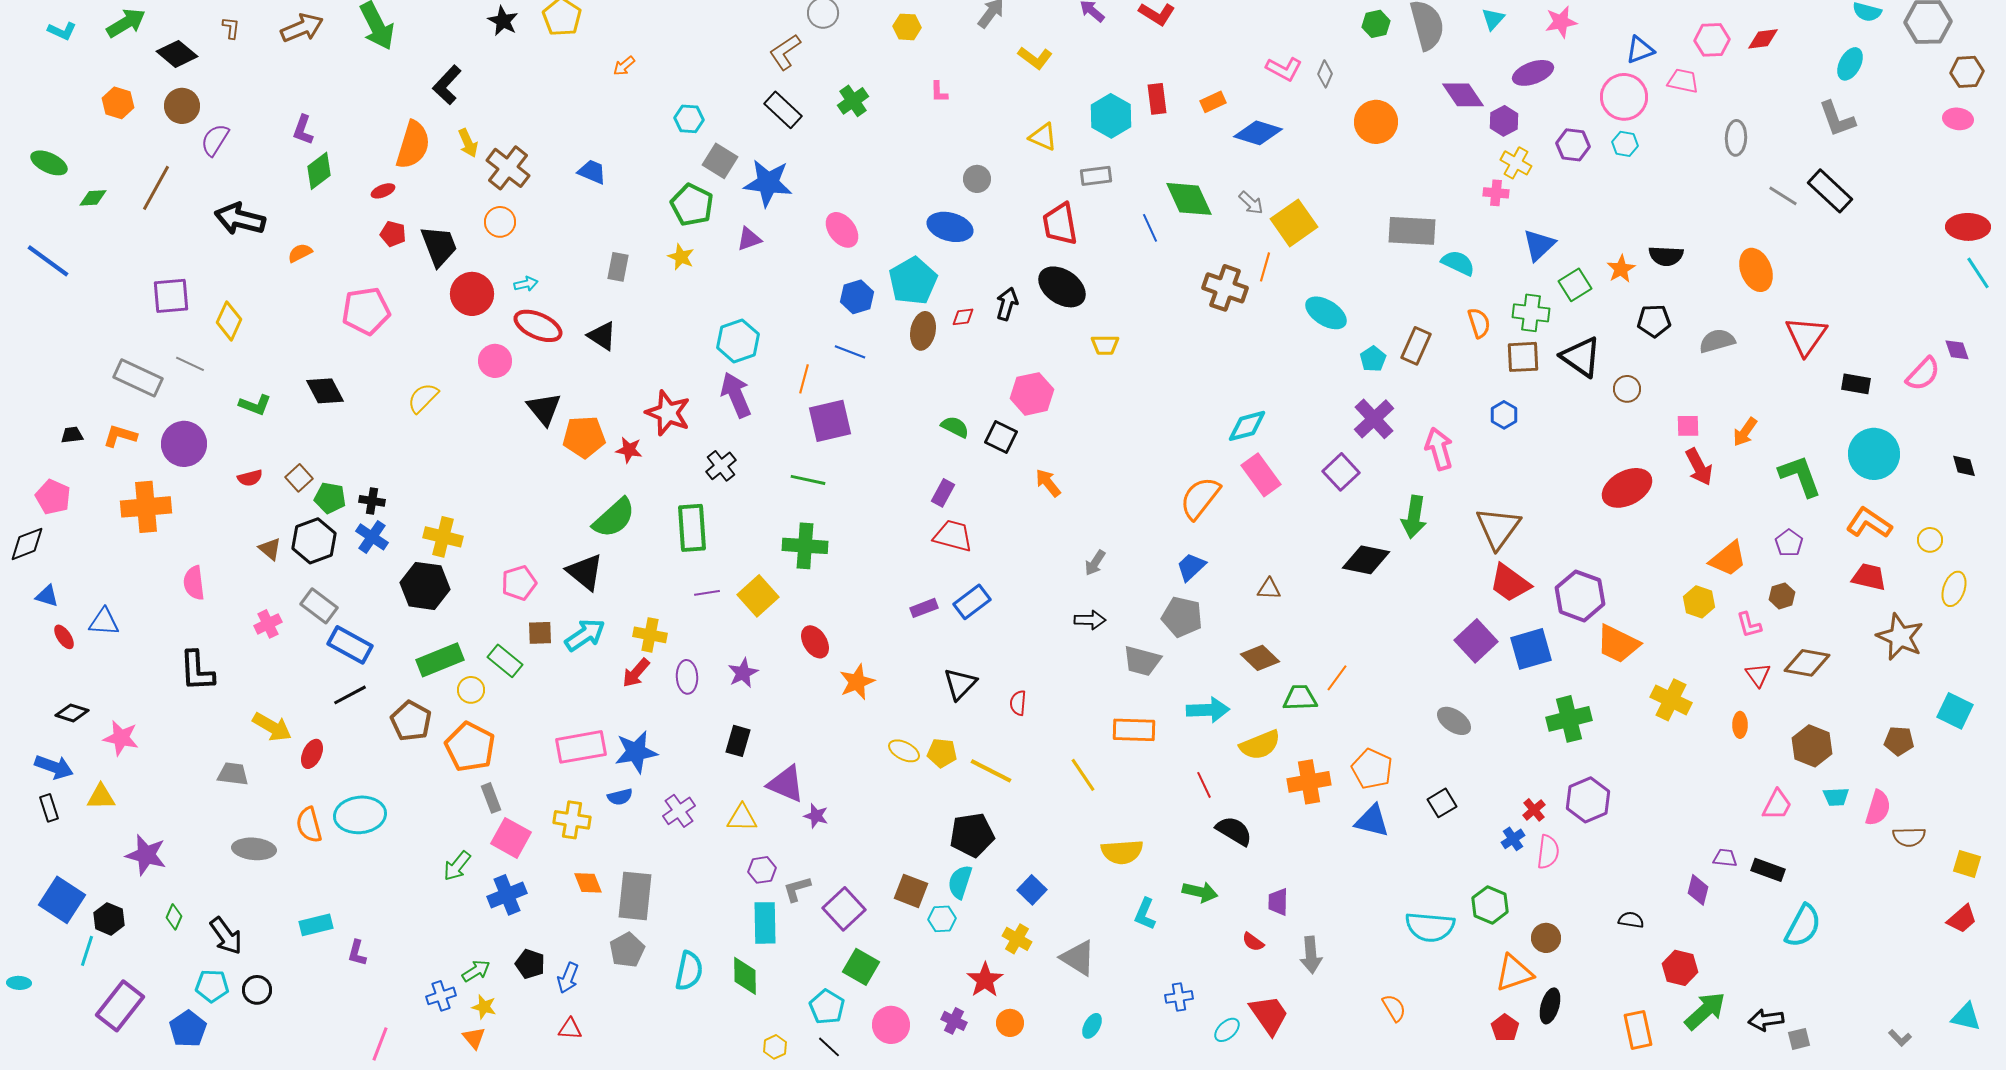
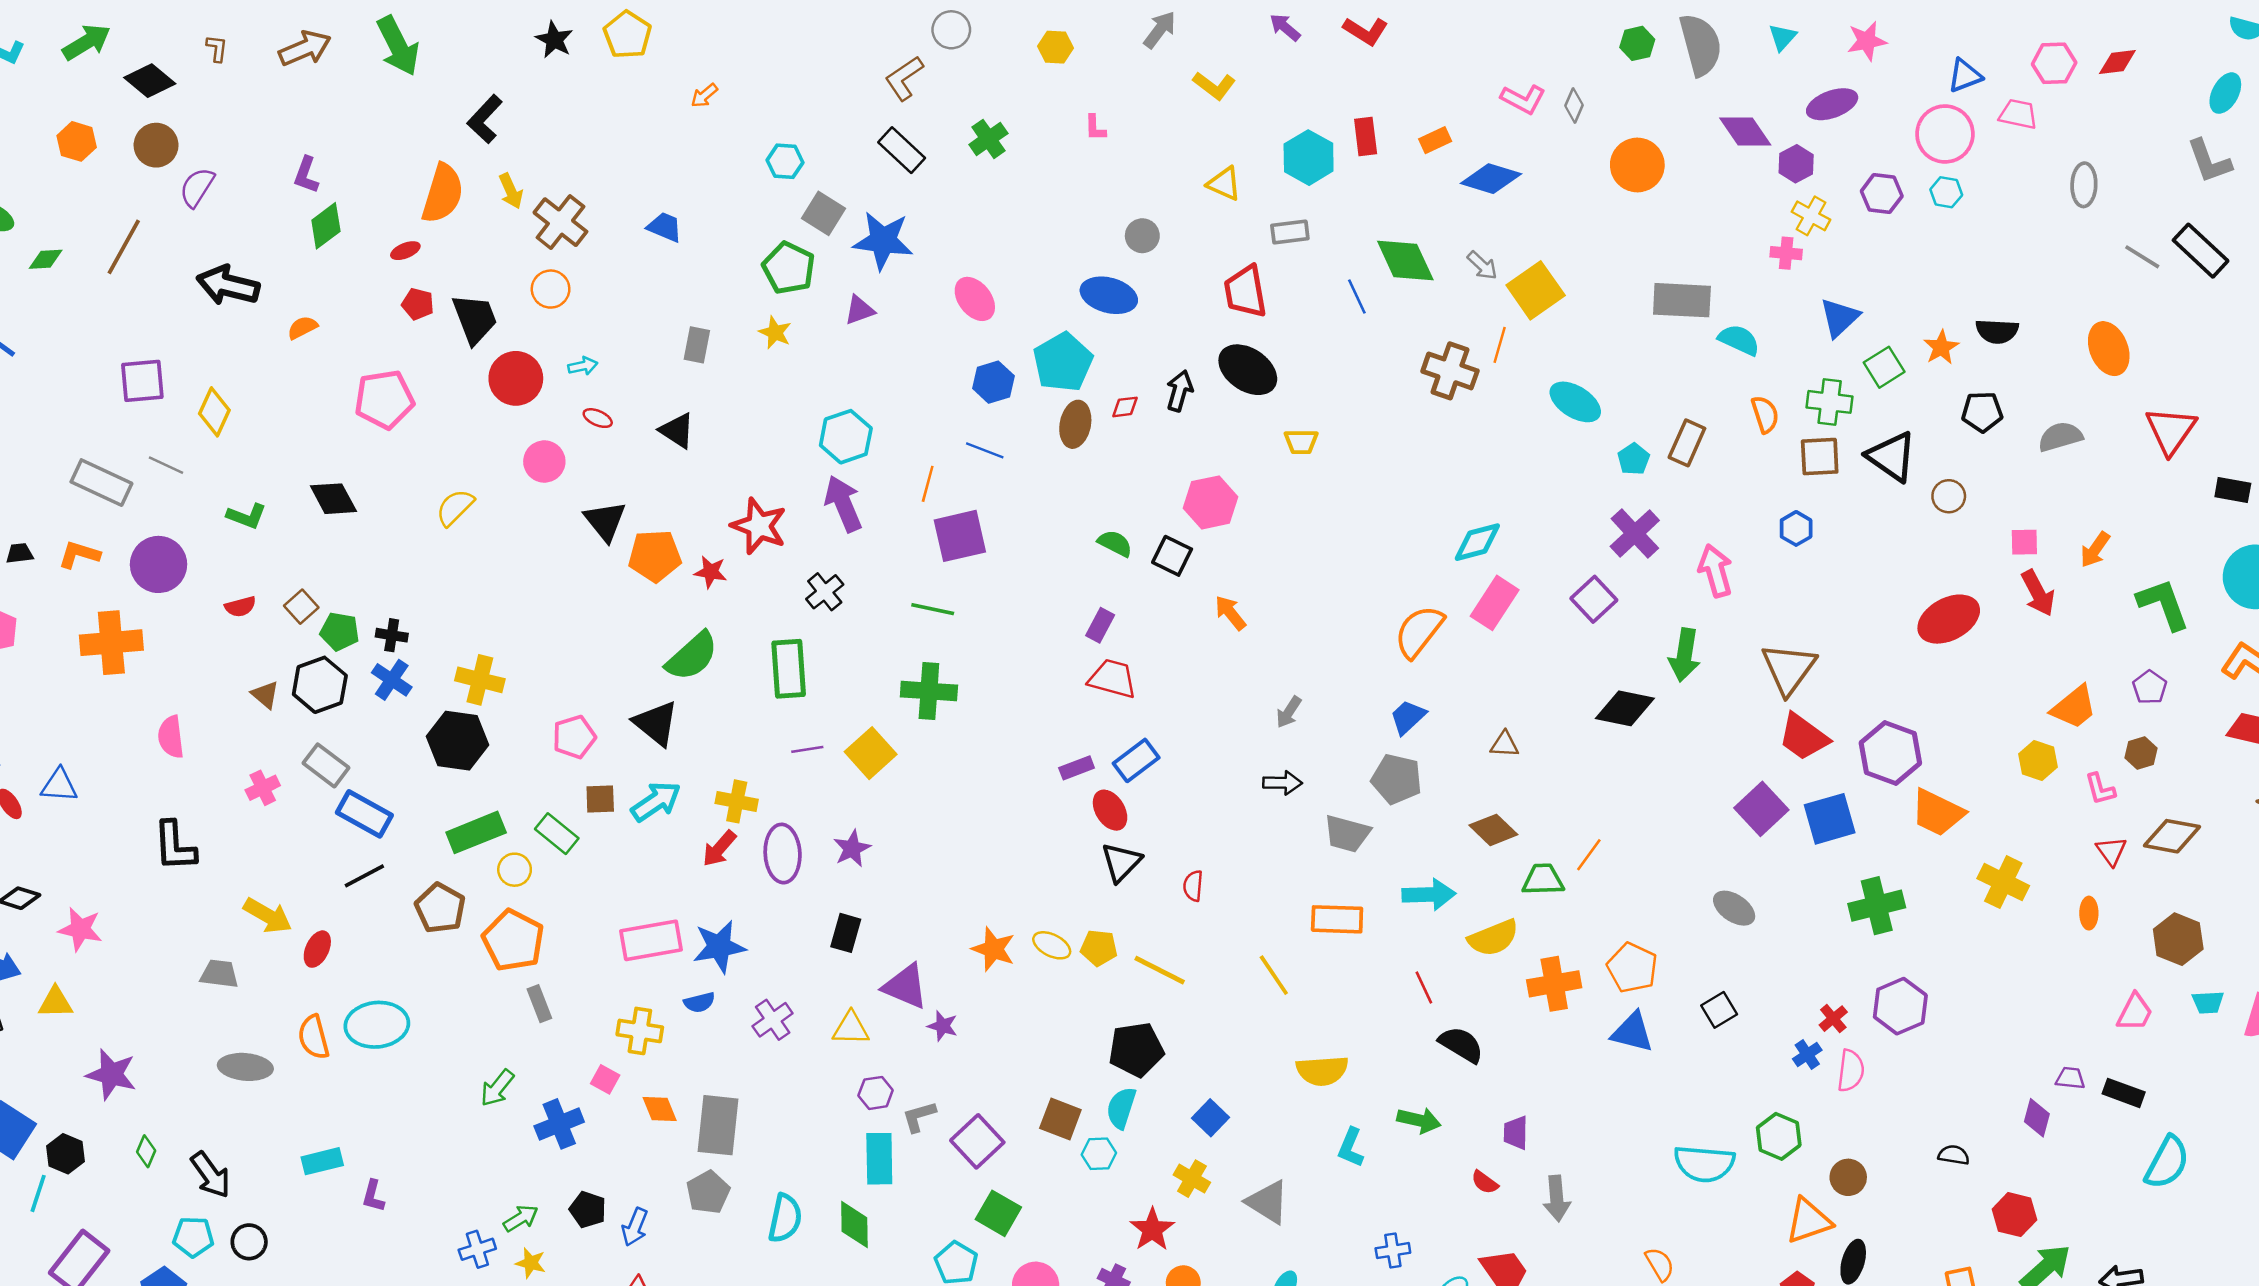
red ellipse: (538, 326) -> (598, 418), size x0.5
pink rectangle: (1261, 475) -> (1495, 603), turned 69
red ellipse: (815, 642) -> (1110, 810), moved
purple ellipse: (687, 677) -> (783, 854), size x1.4
orange star: (857, 682) -> (993, 949), moved, turned -30
pink square: (511, 838) -> (605, 1079), moved, size x0.6

